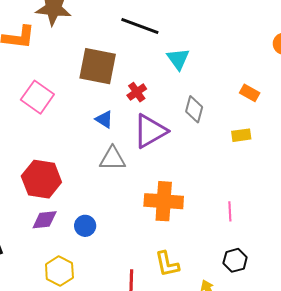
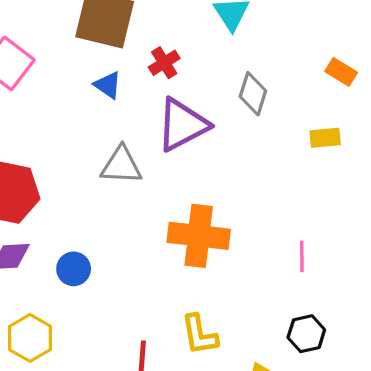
blue triangle: (104, 119) -> (108, 85), moved

